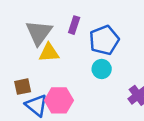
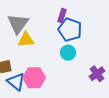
purple rectangle: (74, 25) -> (62, 16), moved
blue pentagon: (104, 40) -> (70, 30), turned -30

